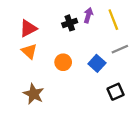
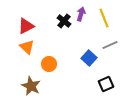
black cross: (70, 23) -> (64, 21), turned -32
orange circle: (63, 62) -> (49, 64), moved

